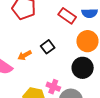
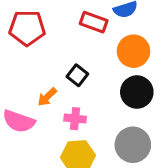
pink cross: (53, 87) -> (75, 119), moved

